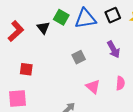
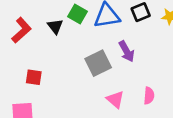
purple arrow: (114, 49) -> (127, 51), moved
gray square: (79, 57) -> (98, 63), size x1.5

